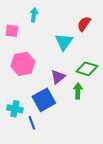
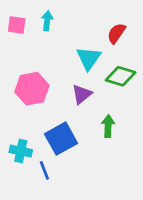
pink square: (12, 31) -> (17, 25), moved
green diamond: (87, 69) -> (121, 76), moved
purple triangle: (58, 77) -> (82, 94), moved

